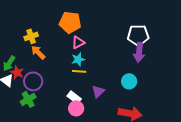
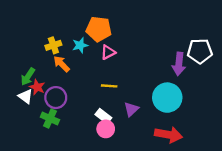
white pentagon: (138, 35) -> (200, 51), moved
cyan star: (78, 59) -> (80, 45), moved
cyan circle: (129, 81) -> (167, 98), size x1.6
green cross: (28, 99) -> (50, 118), turned -35

